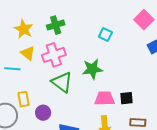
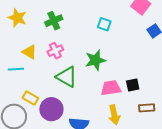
yellow star: (24, 29) -> (17, 18), moved
pink cross: (54, 55) -> (55, 51), size x0.7
yellow rectangle: (23, 99) -> (30, 98), turned -42
purple circle: (43, 113) -> (51, 109), size x1.5

